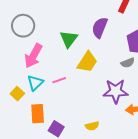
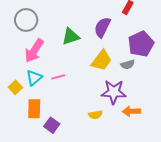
green triangle: (69, 39) -> (71, 36), turned 30
yellow trapezoid: (87, 62) -> (102, 60), moved
yellow semicircle: (92, 126) -> (95, 115), moved

